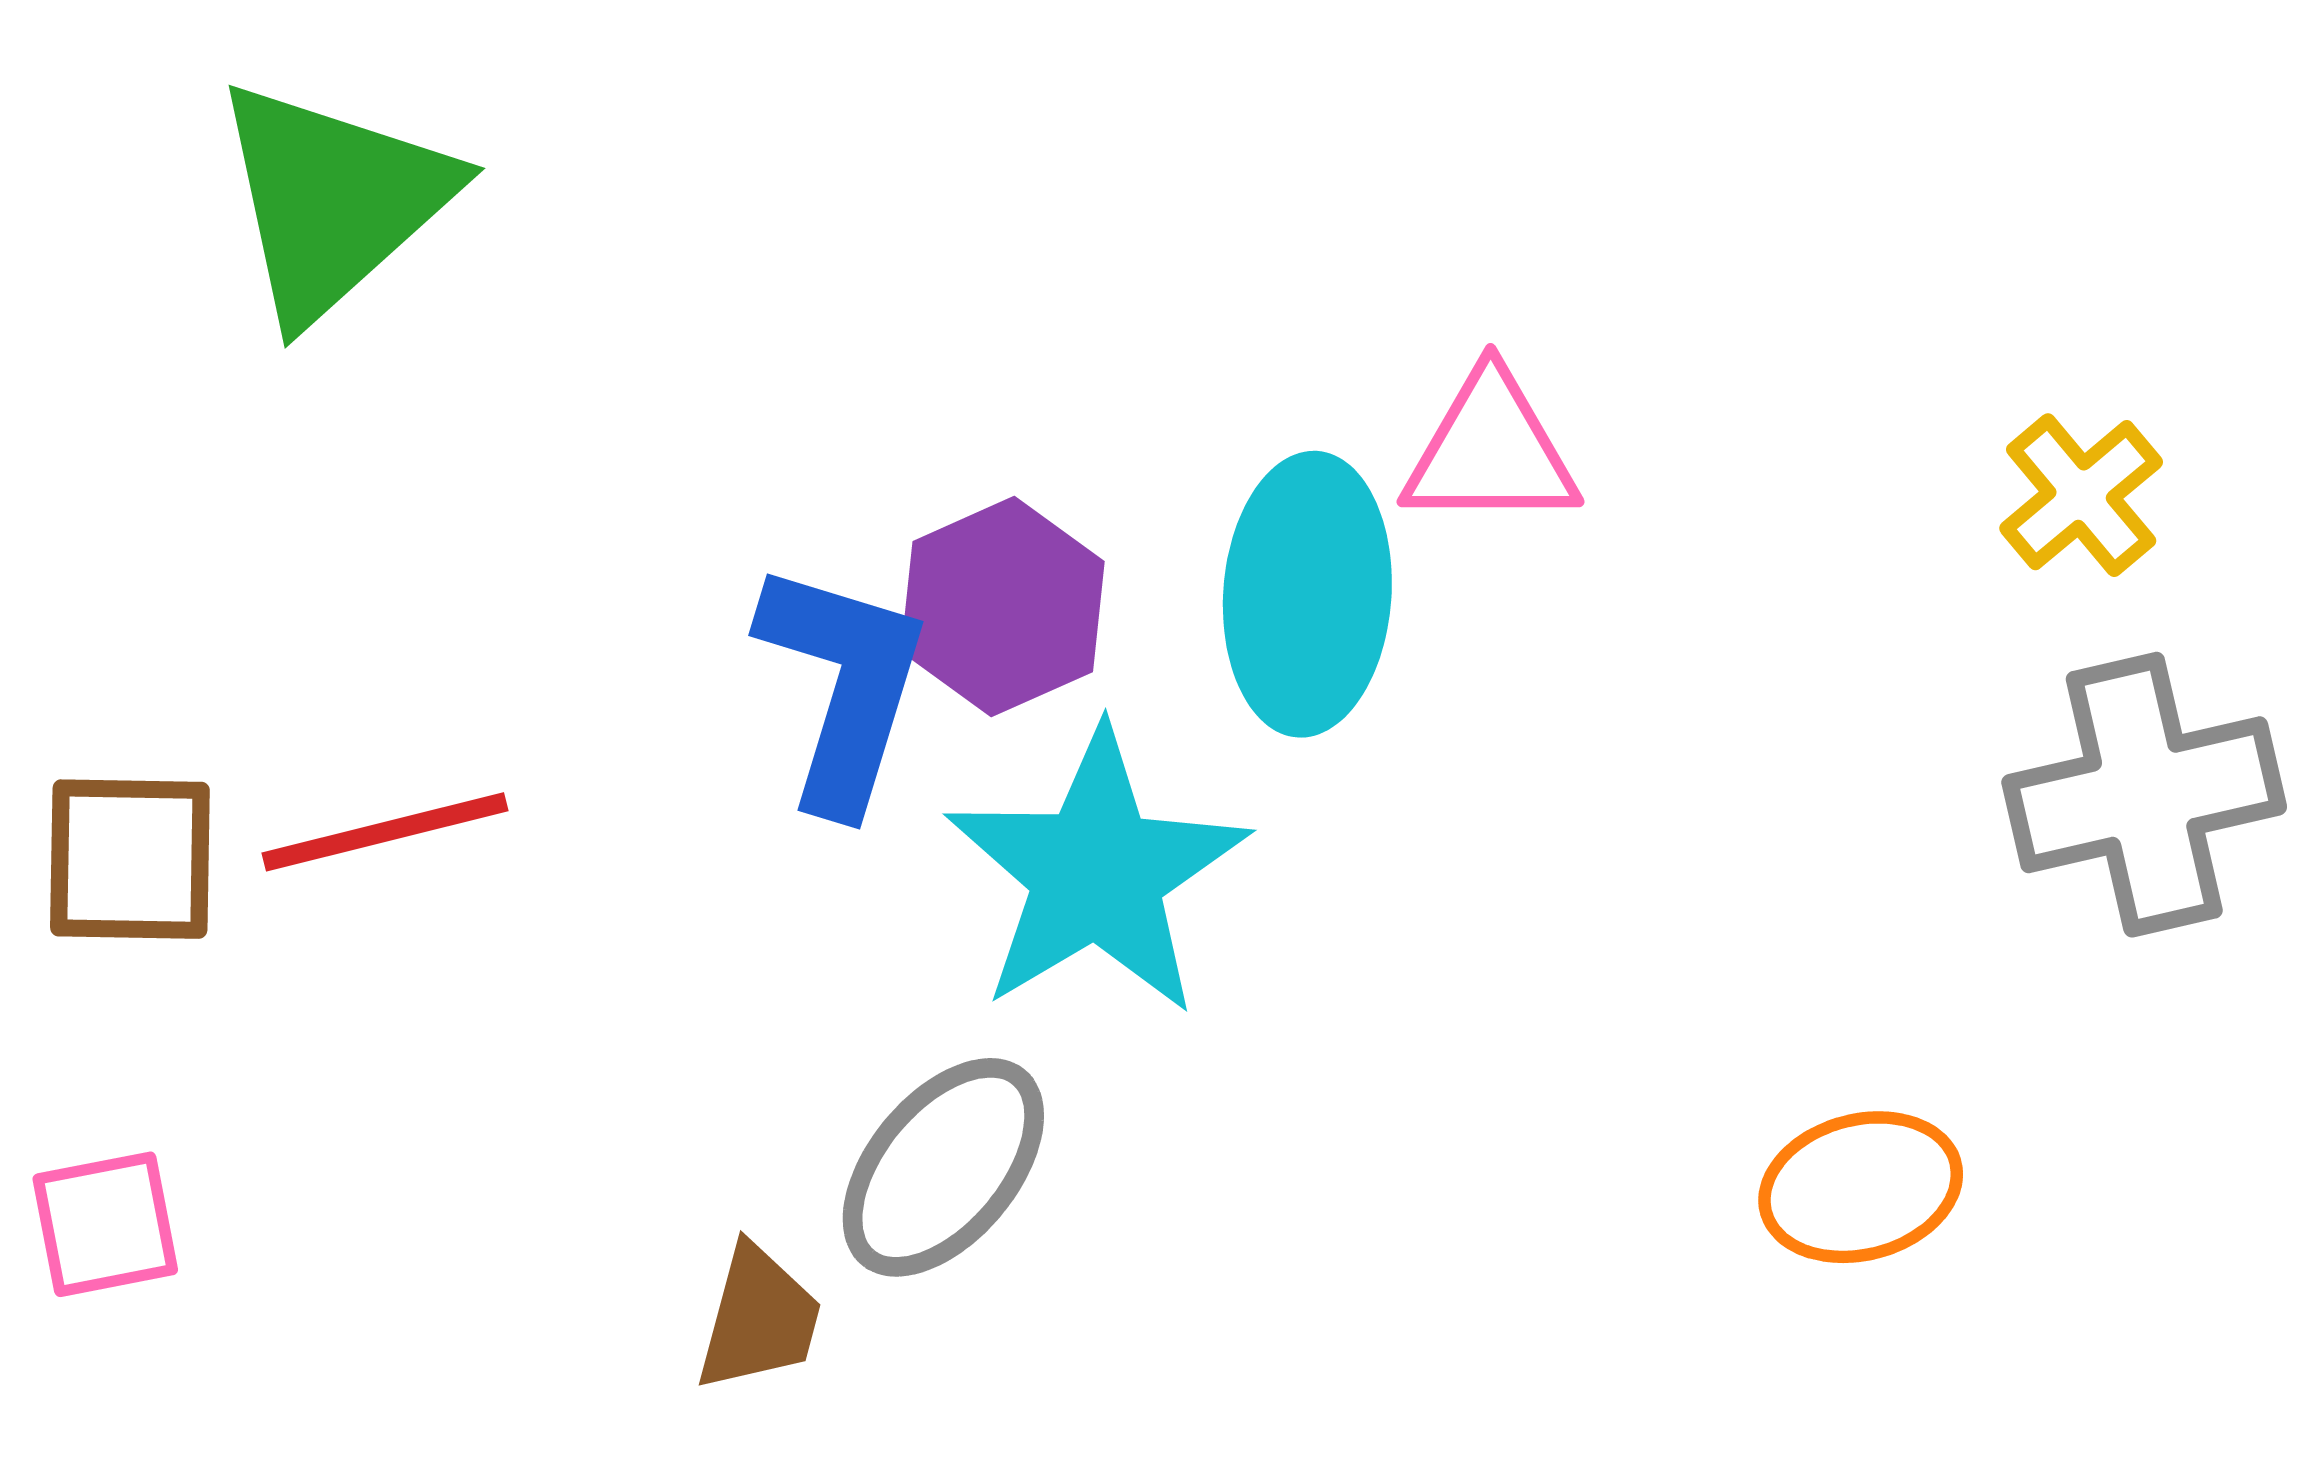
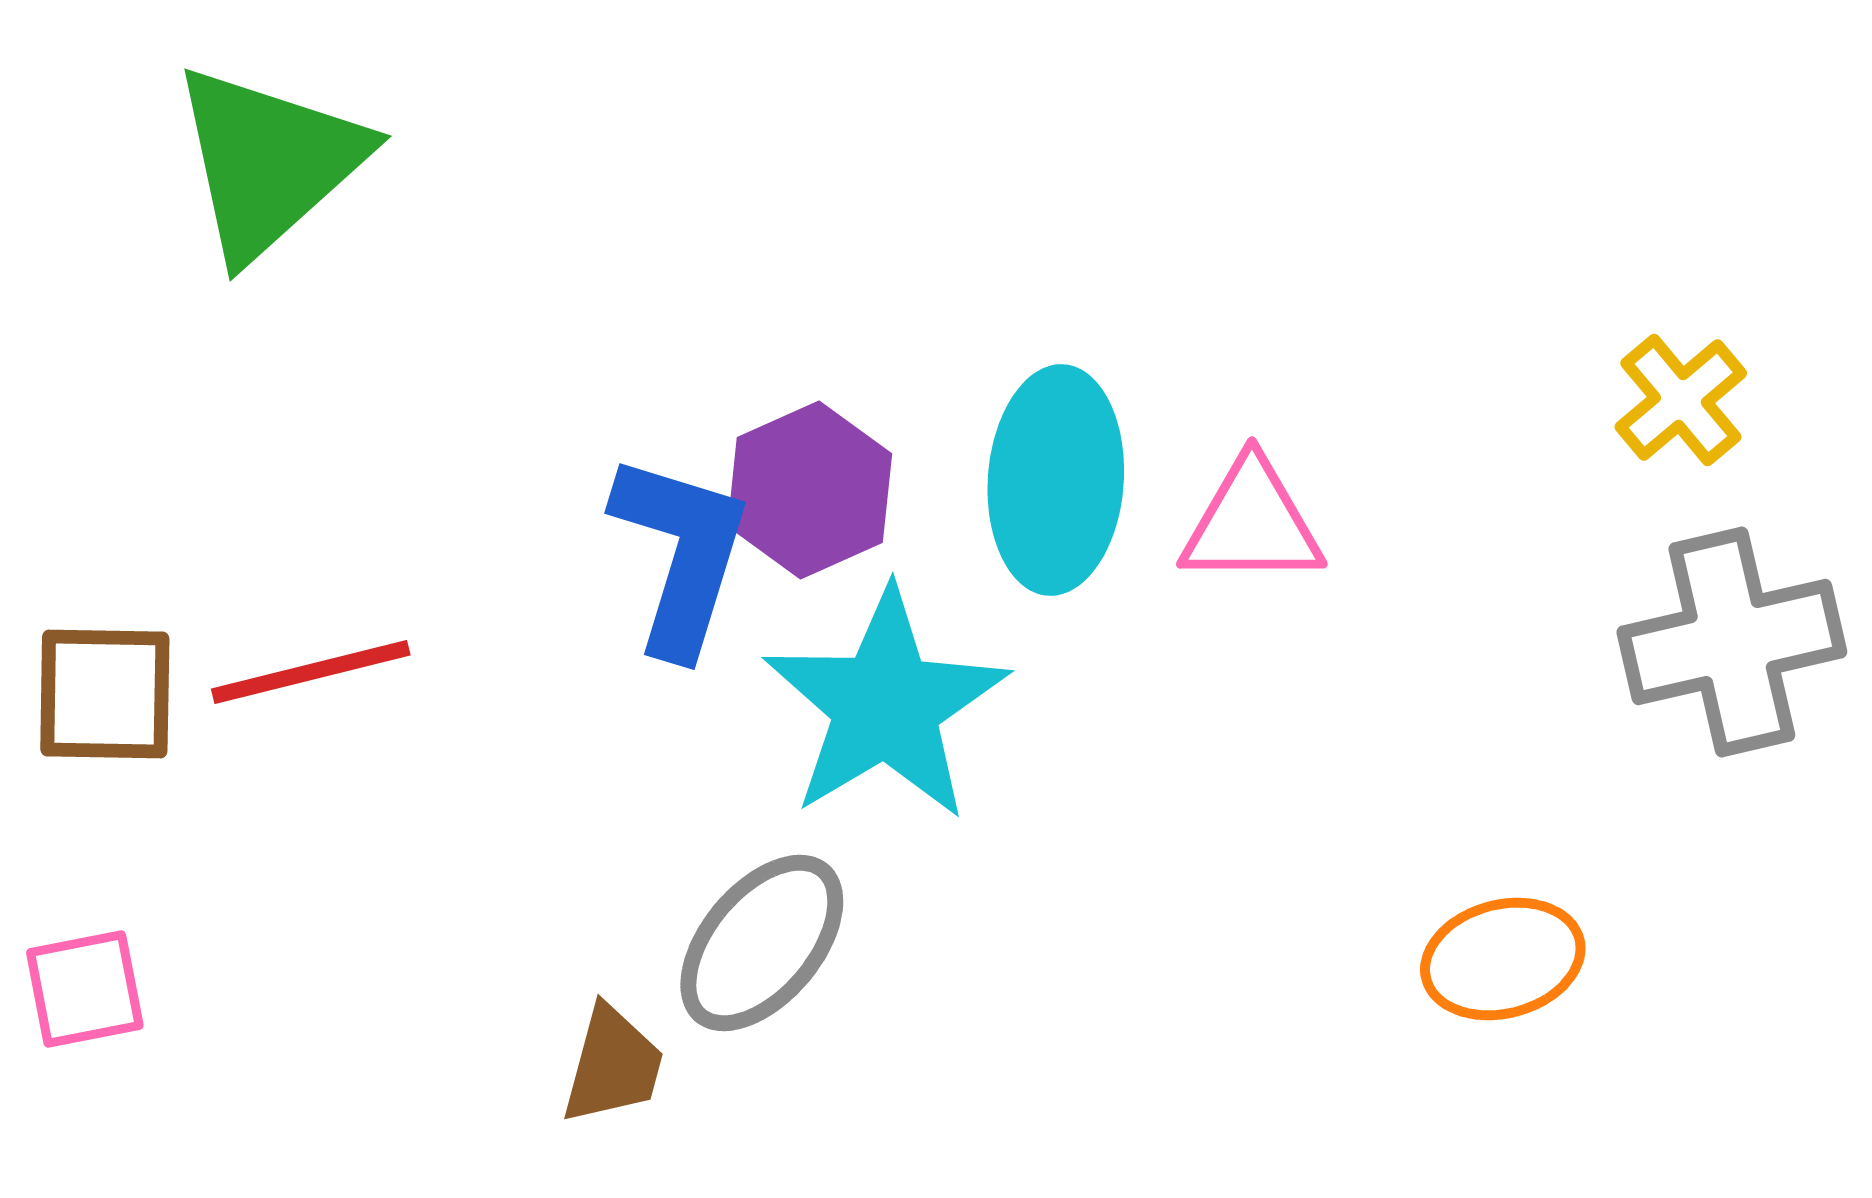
pink triangle: (1491, 451) -> (1252, 523), moved

